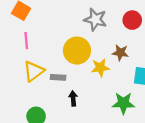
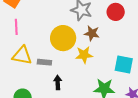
brown star: (120, 53) -> (92, 33), moved
yellow triangle: (34, 71) -> (22, 56), turned 45

